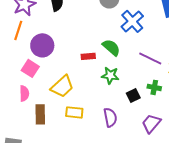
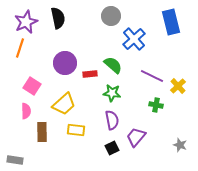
purple circle: (42, 45) -> (65, 63), moved
black square: (133, 95) -> (112, 148), moved
purple semicircle: (110, 117) -> (112, 120), moved
purple trapezoid: (151, 123) -> (136, 137), moved

